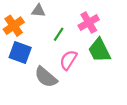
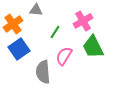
blue square: (20, 52) -> (19, 49), turned 35
gray semicircle: (46, 77) -> (43, 72), turned 45

